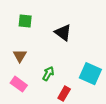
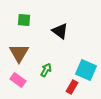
brown triangle: (20, 56) -> (19, 53), size x1.5
red rectangle: (64, 94) -> (72, 87), moved

